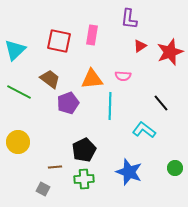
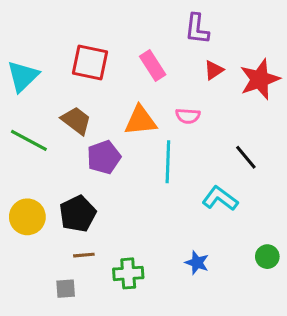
pink rectangle: (92, 35) -> (153, 66), moved, turned -42
black pentagon: (84, 150) -> (78, 214), moved
blue star: (129, 172) -> (197, 263), size x0.6
gray square: (43, 189) -> (66, 289), turned -32

